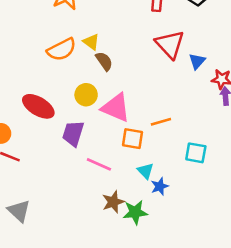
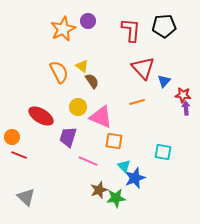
orange semicircle: (62, 50) -> (59, 72), turned -90
orange line: (161, 122) -> (137, 102), moved
blue star: (160, 186) -> (135, 178), size x1.5

